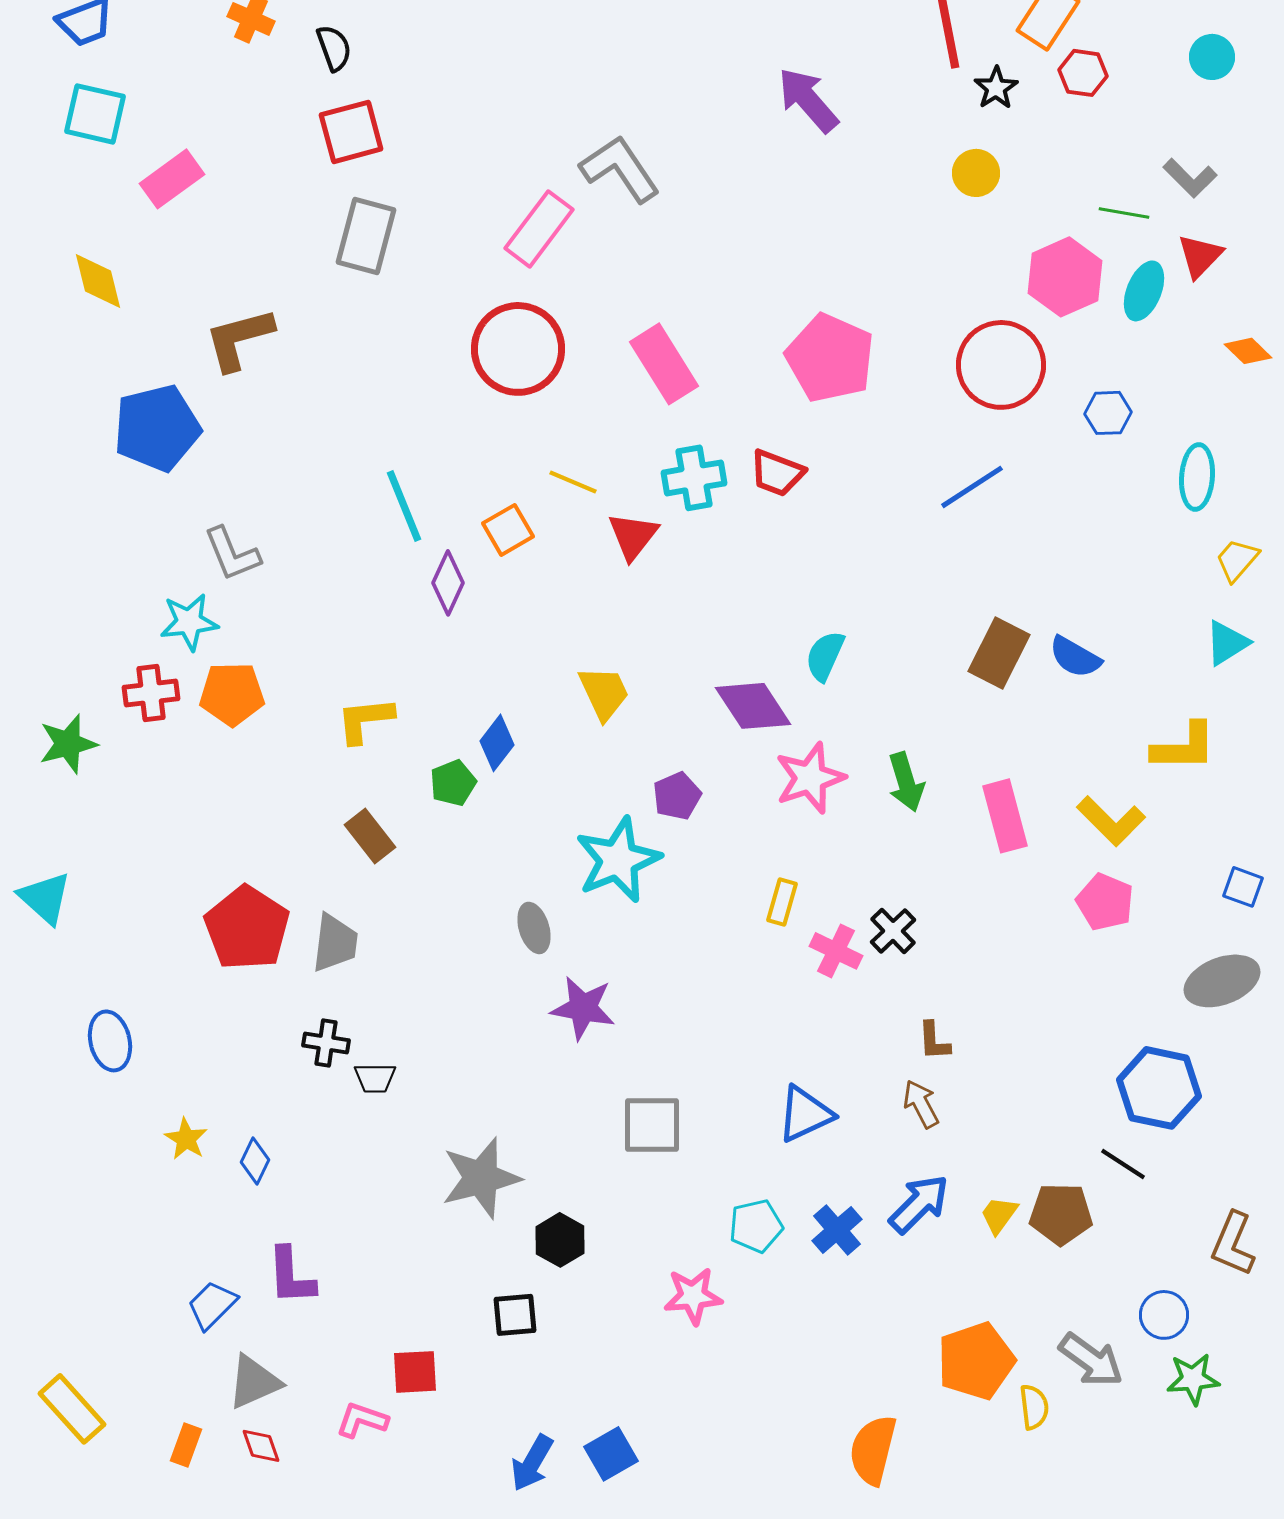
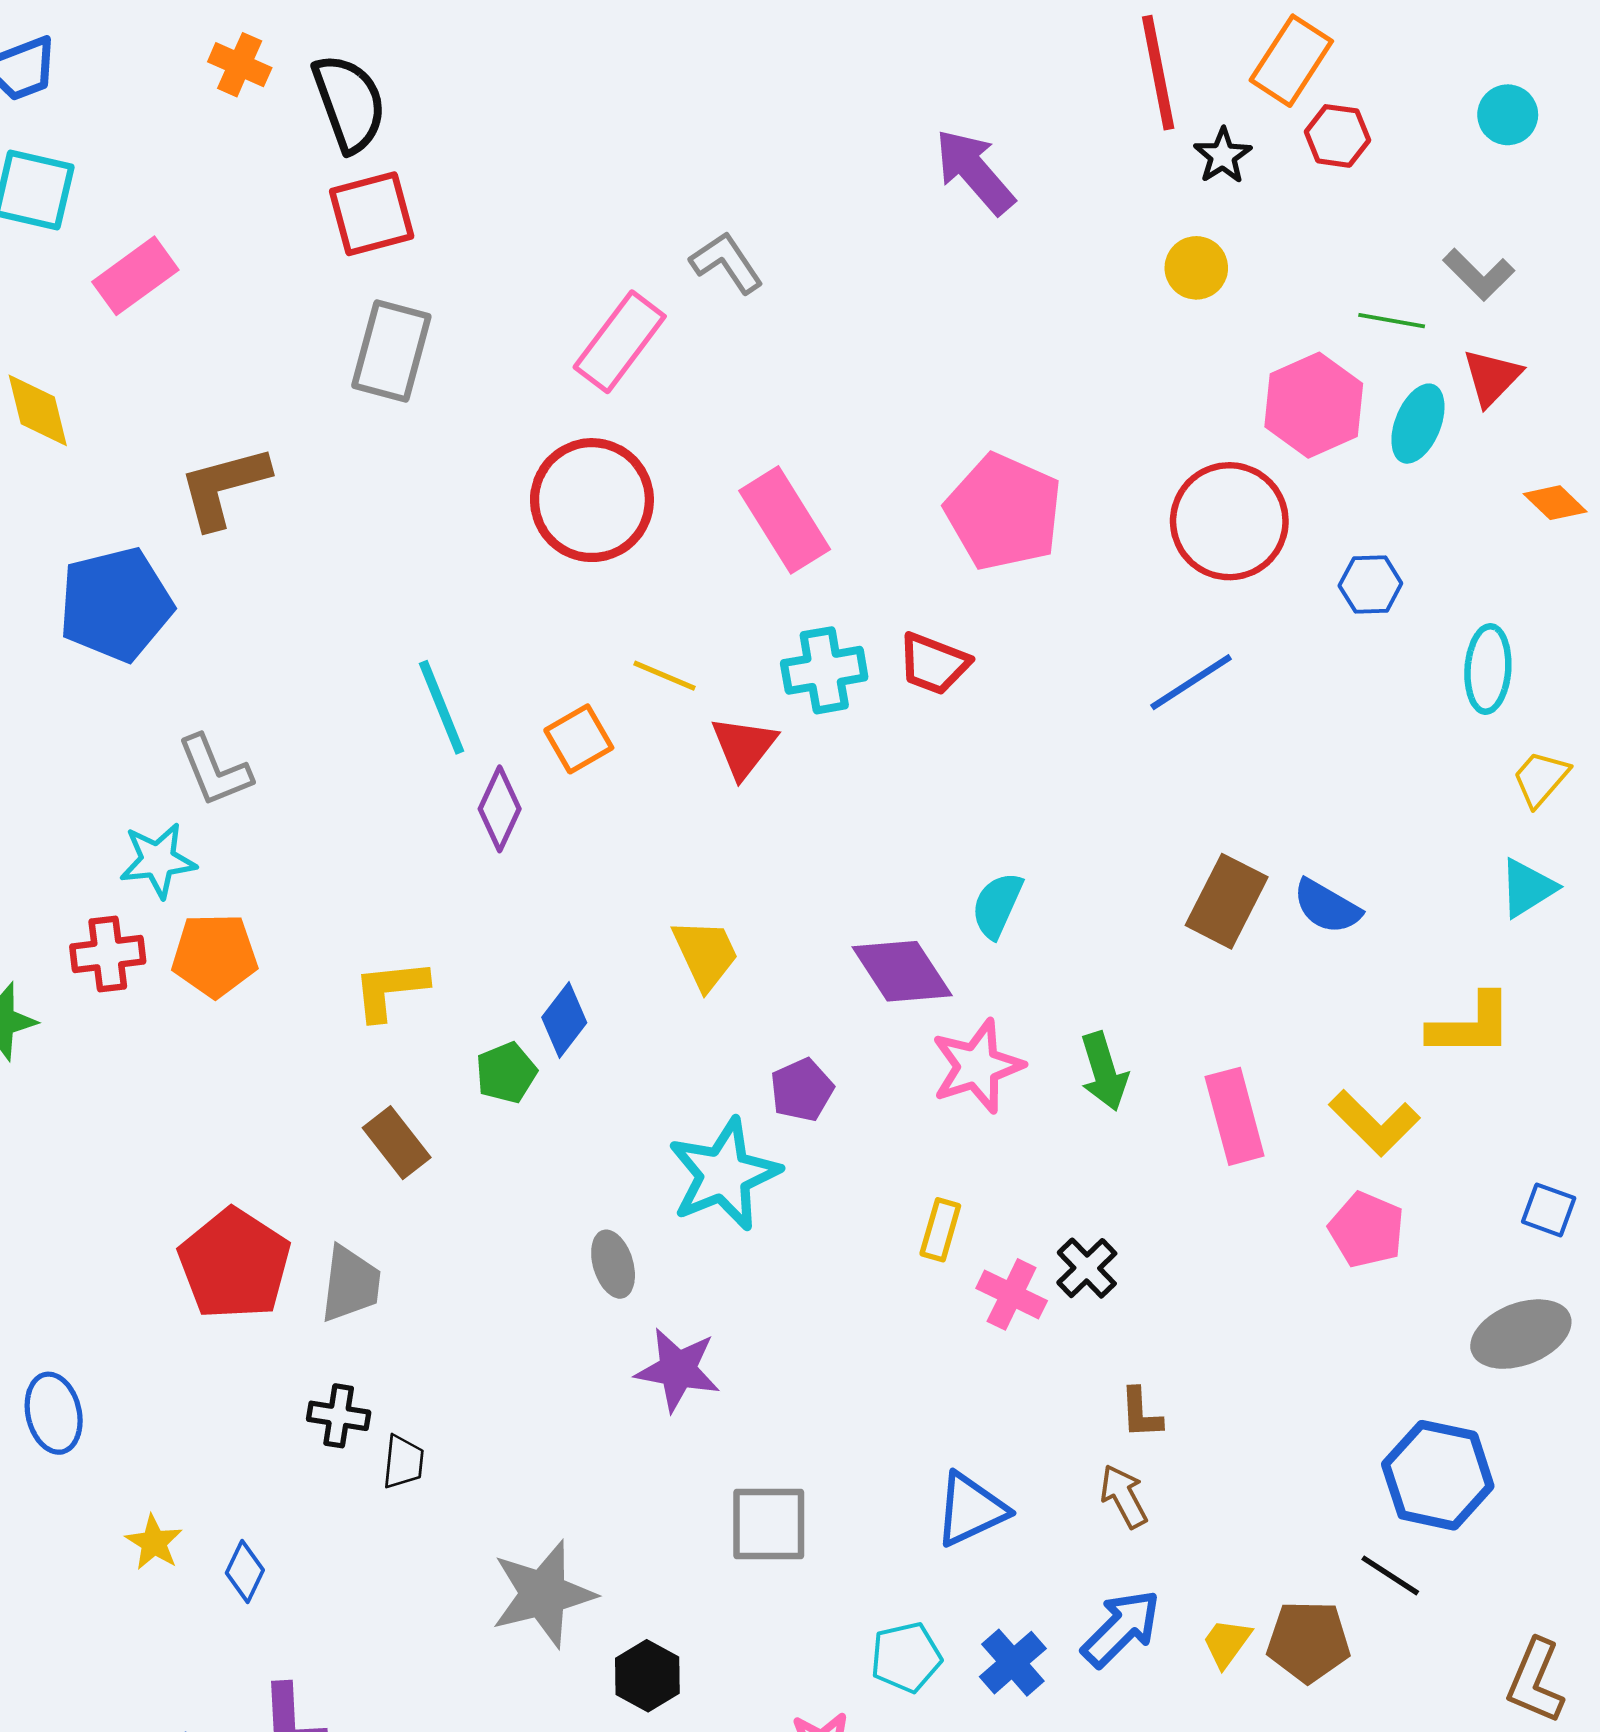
black semicircle: (334, 48) -> (349, 103), size x1.6
gray L-shape: (620, 169) -> (727, 263), size x0.7
black trapezoid: (375, 1078) -> (403, 1462), turned -84

